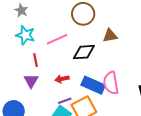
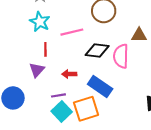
brown triangle: (110, 36) -> (139, 35), moved
pink semicircle: (111, 83) -> (121, 56), moved
purple line: (65, 101) -> (58, 95), moved

